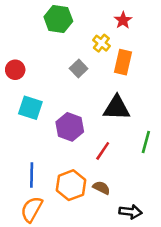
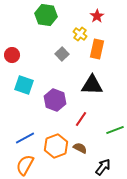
green line: (146, 142) -> (115, 130), moved, turned 54
blue line: (32, 175) -> (25, 138), turned 60
black arrow: (131, 212) -> (103, 167), turned -60

